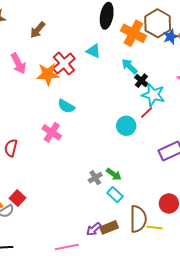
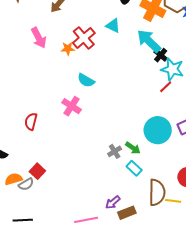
cyan arrow: (129, 66) -> (149, 41), size x1.5
orange star: (48, 74) -> (68, 49), size x0.6
cyan circle: (126, 126) -> (158, 130), moved, size x1.4
brown rectangle: (109, 227) -> (127, 213), moved

